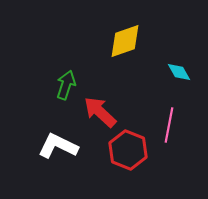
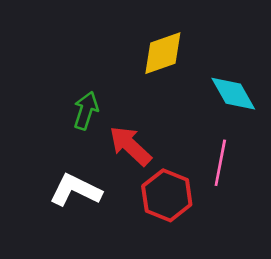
cyan diamond: (179, 72) -> (233, 94), size x1.5

